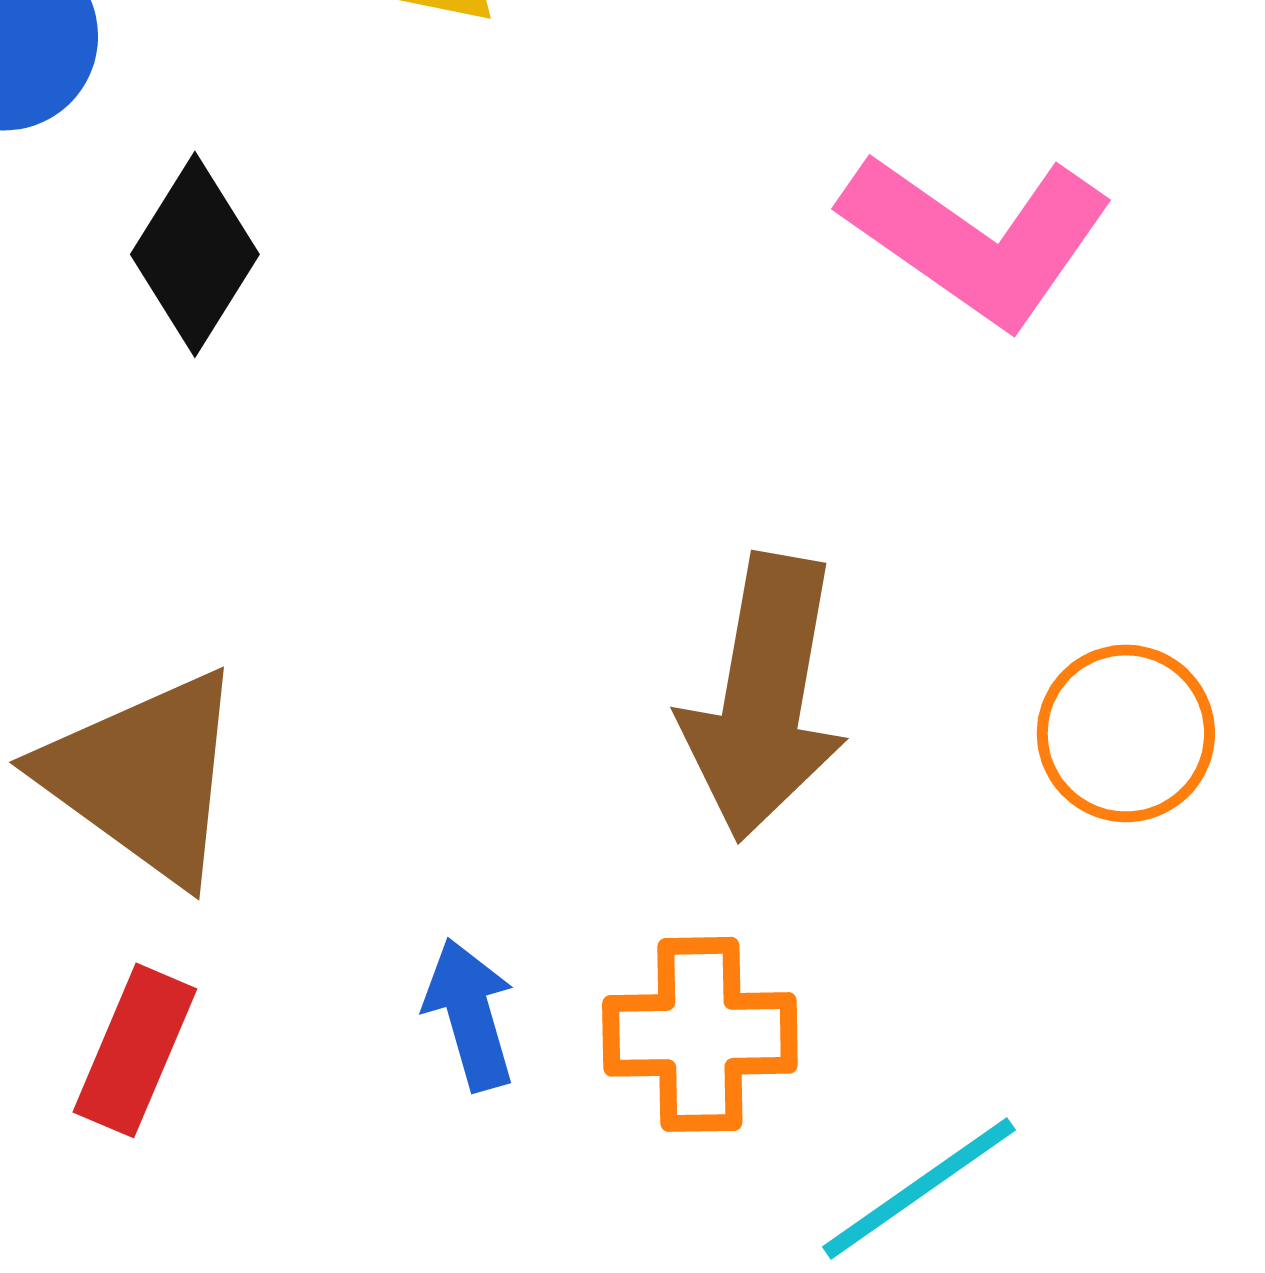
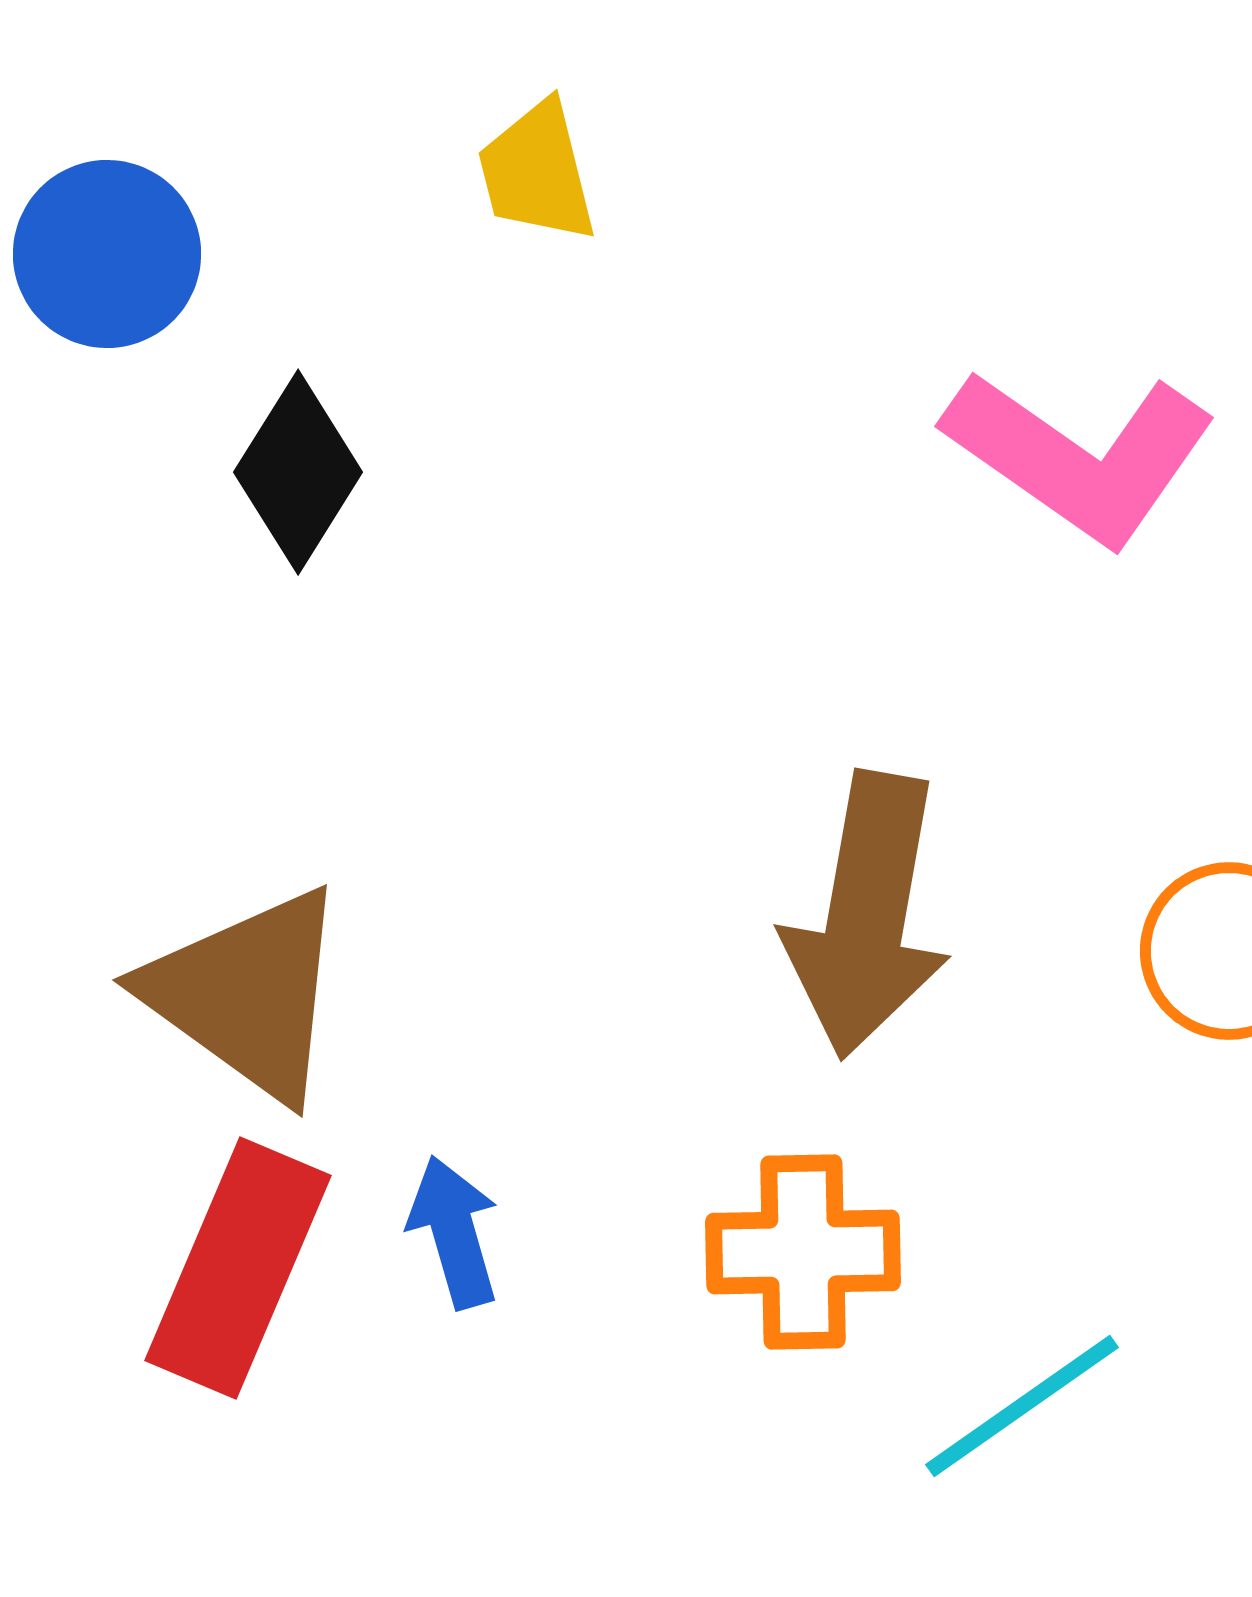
blue arrow: (470, 1014) -> (454, 1232), moved
red rectangle: (135, 1050) -> (238, 1268), size x1.5

